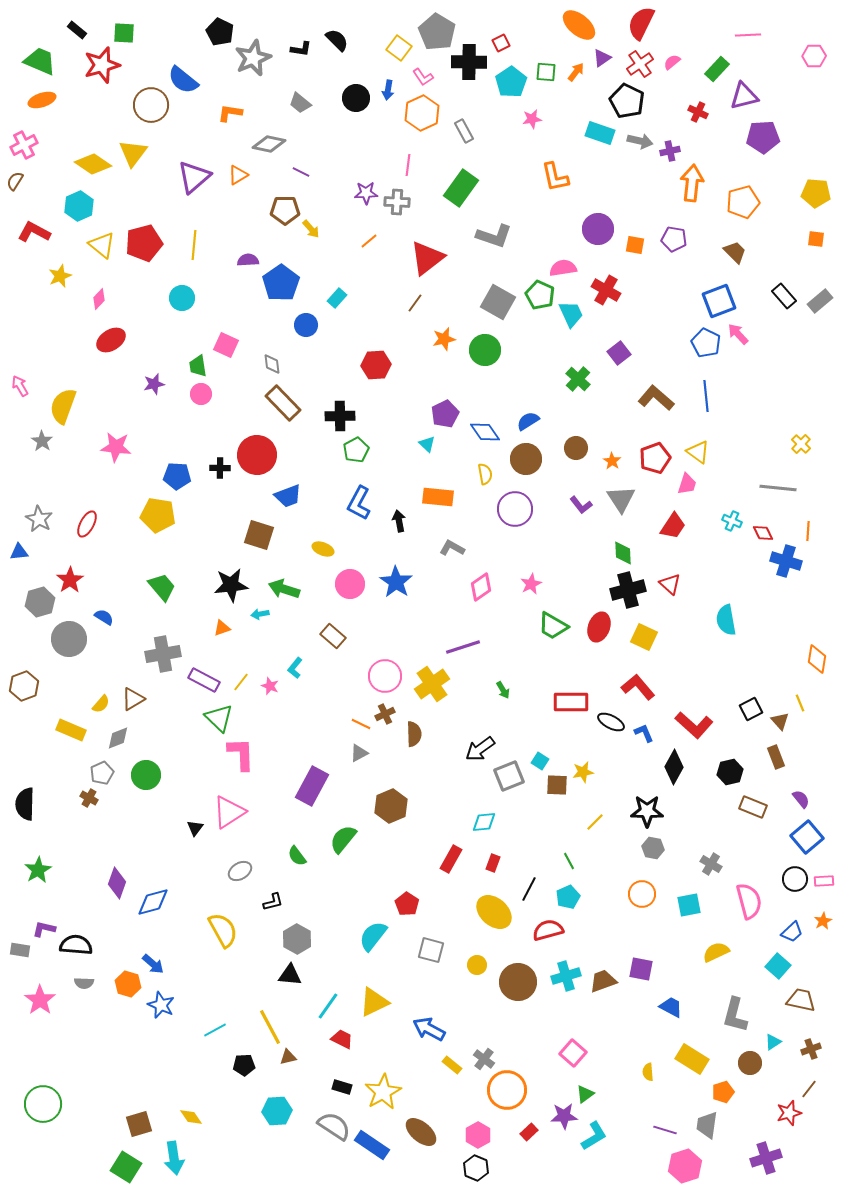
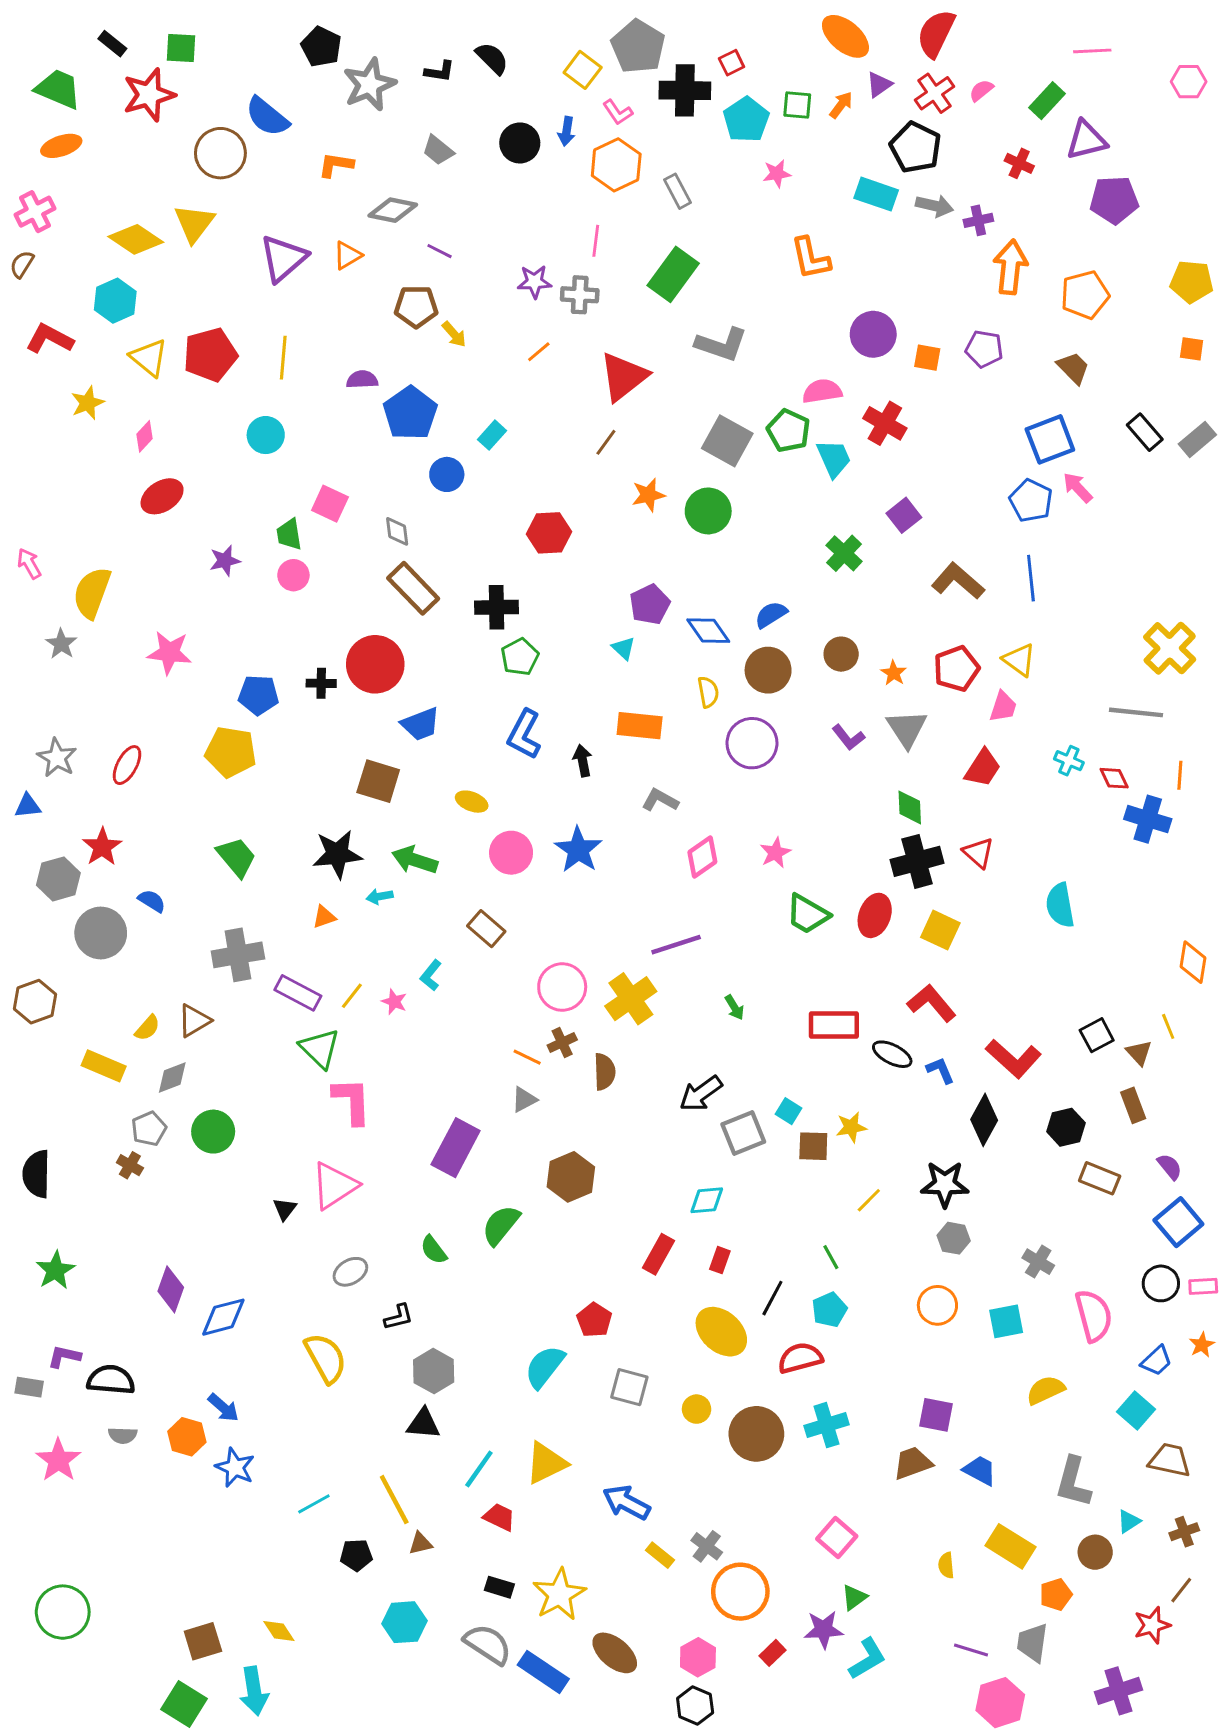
yellow cross: (801, 444) -> (1170, 648), size x1.8
brown trapezoid: (603, 981) -> (913, 1463), moved

